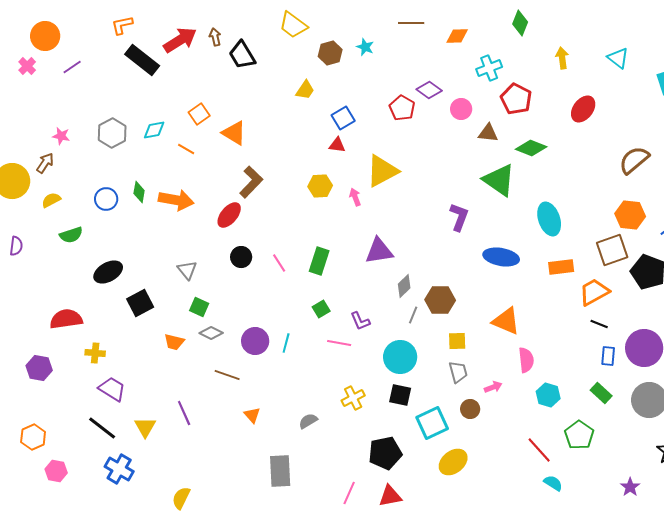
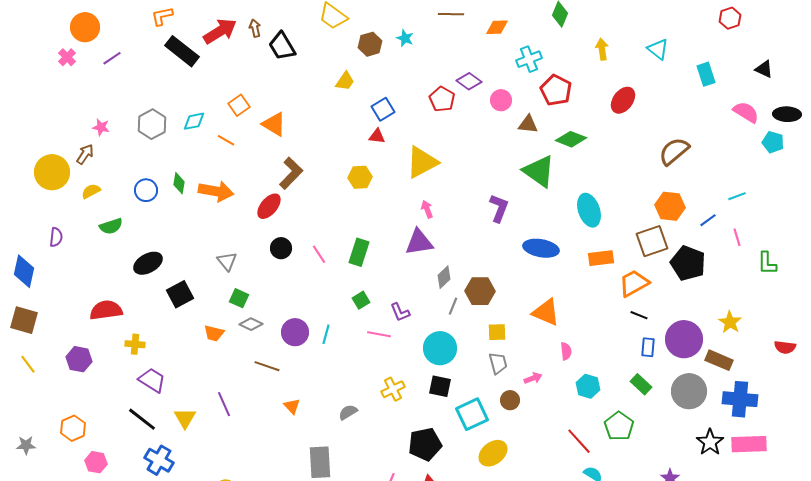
pink arrow: (355, 197) -> (427, 209), moved
pink semicircle: (526, 360) -> (566, 351), size x0.7

